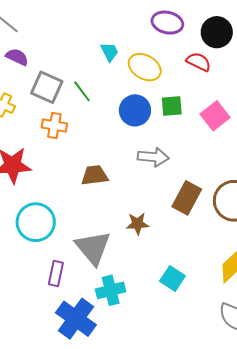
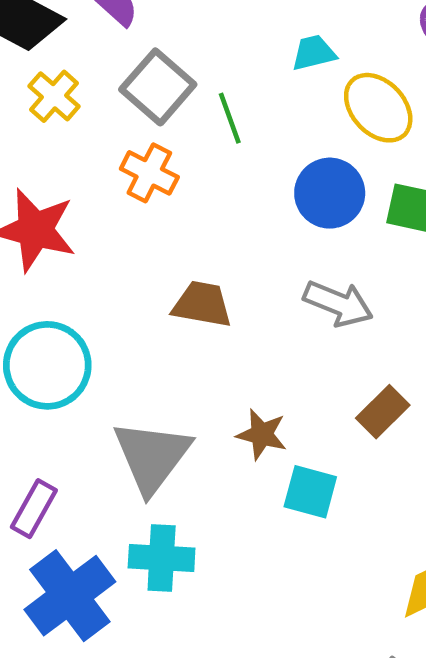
cyan trapezoid: (110, 52) -> (314, 53), turned -95
brown rectangle: (187, 198) -> (383, 412), size x0.7
purple rectangle: (56, 273) -> (34, 509), moved
cyan square: (172, 278) -> (310, 492), moved, turned -35

